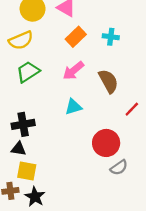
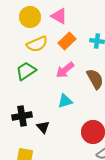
yellow semicircle: (21, 40) -> (37, 44), moved
black triangle: (19, 149) -> (43, 127), moved, turned 40

